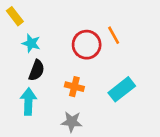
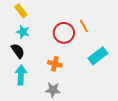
yellow rectangle: (15, 16) -> (21, 11), moved
black semicircle: (37, 70) -> (18, 51), moved, turned -56
cyan rectangle: (122, 89) -> (98, 56), moved

